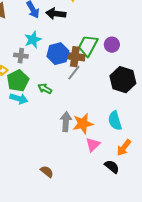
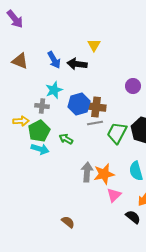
purple circle: (112, 45) -> (133, 86), moved
green trapezoid: (88, 46) -> (117, 133), moved
gray line: (74, 73) -> (95, 123), turned 42

